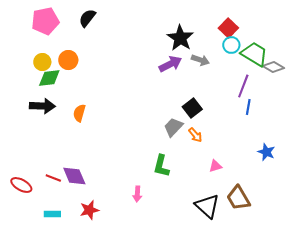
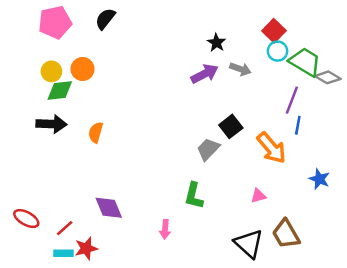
black star: (180, 38) -> (216, 43), size x0.6
orange arrow: (195, 135) -> (272, 148), moved, size x1.8
purple diamond: (74, 176) -> (109, 208), moved
red line: (53, 178) -> (65, 228), moved, turned -63
red star: (89, 210) -> (86, 248), moved

